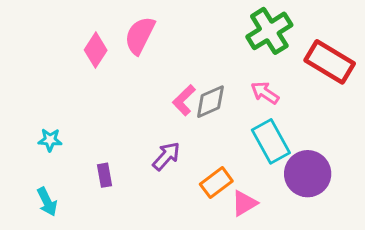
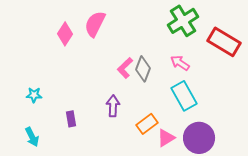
gray diamond: (210, 102) -> (143, 69), turned -45
purple arrow: (166, 156) -> (113, 106), turned -40
purple circle: (308, 174) -> (199, 138), moved

